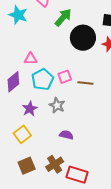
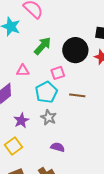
green arrow: (63, 18) -> (43, 46), moved
pink square: (65, 77) -> (58, 73), moved
cyan pentagon: (42, 79) -> (46, 92), moved

